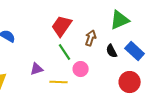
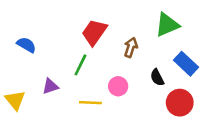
black semicircle: (112, 51) -> (157, 77), moved
green line: (65, 52) -> (80, 65), moved, turned 60
purple triangle: (37, 69) -> (50, 86), moved

